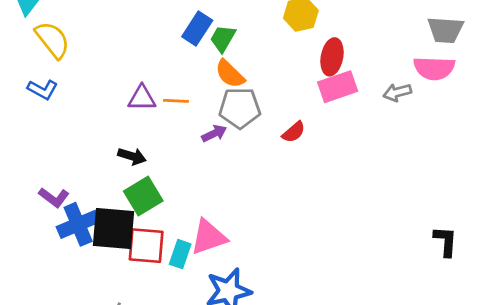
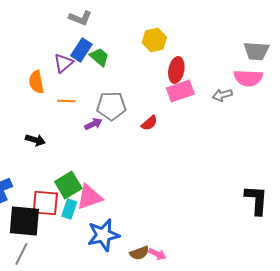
green trapezoid: (223, 38) -> (99, 57), turned 100
orange semicircle: (230, 74) -> (36, 82), moved, turned 35
purple triangle: (142, 98) -> (63, 63), moved, turned -40
green square: (143, 196) -> (68, 185), moved
black square: (114, 229) -> (24, 221), moved
black L-shape: (446, 241) -> (256, 200), size x1.4

